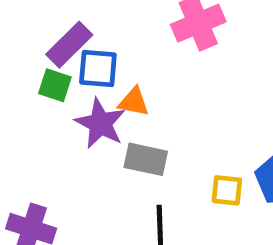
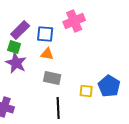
blue square: (98, 69) -> (45, 34), moved
purple star: (100, 123) -> (16, 63), moved

